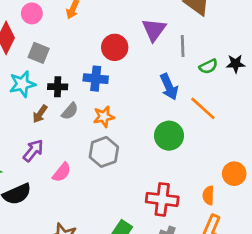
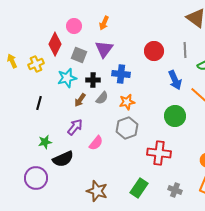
purple triangle: (154, 30) -> (104, 49), moved
red circle: (115, 47) -> (154, 51), moved
red cross: (162, 199) -> (159, 153), moved

